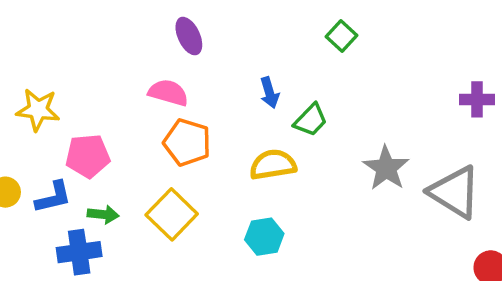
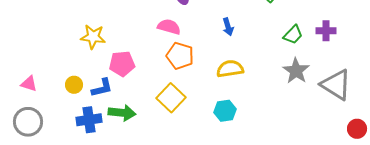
purple cross: (477, 99) -> (326, 31), moved
green trapezoid: (311, 120) -> (293, 35), moved
green arrow: (103, 214) -> (122, 113), moved, size x1.5
blue cross: (79, 252) -> (89, 120), moved

